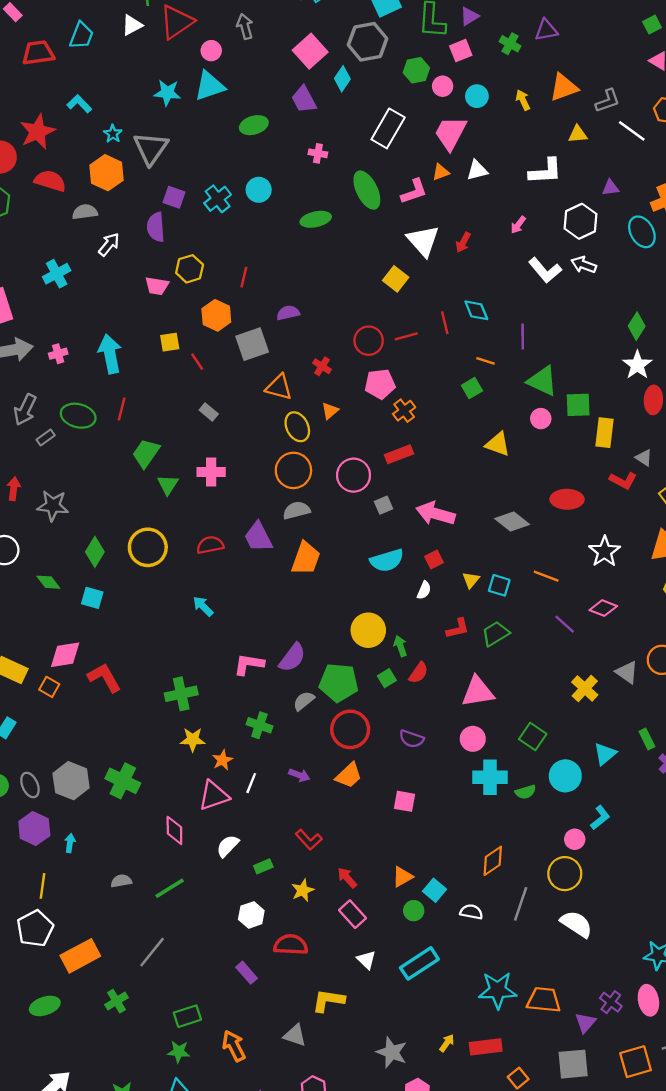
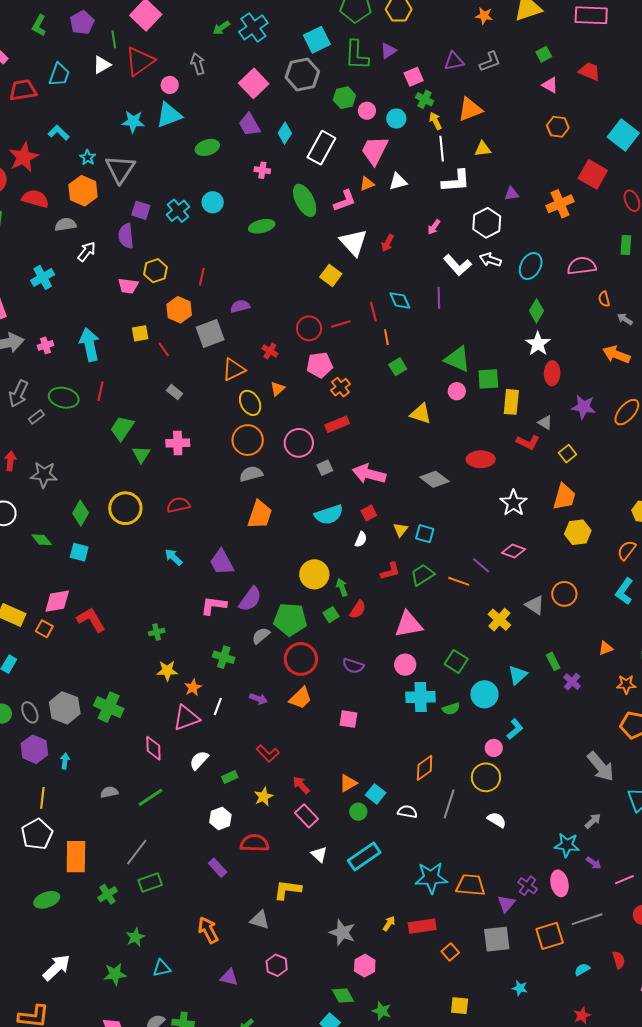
green cross: (510, 44) -> (425, 99), moved
pink square: (461, 51) -> (414, 77), moved
cyan diamond: (342, 79) -> (285, 133), moved
gray L-shape: (608, 101) -> (490, 62), moved
white line: (632, 131) -> (442, 149), moved, turned 50
cyan ellipse: (642, 232) -> (531, 266), moved, turned 60
purple line: (523, 337) -> (439, 298), moved
orange line: (486, 361) -> (386, 337), moved, turned 63
orange triangle: (279, 387) -> (234, 370), turned -40
purple trapezoid: (258, 537) -> (222, 562), moved
orange line: (546, 576) -> (459, 581), moved
green cross: (181, 694) -> (157, 632), size x0.6
white semicircle: (576, 924) -> (497, 820), size x0.7
orange rectangle: (80, 956) -> (76, 857), turned -60
green rectangle: (187, 1016) -> (150, 882), moved
green star: (179, 1052) -> (135, 937), moved, turned -30

